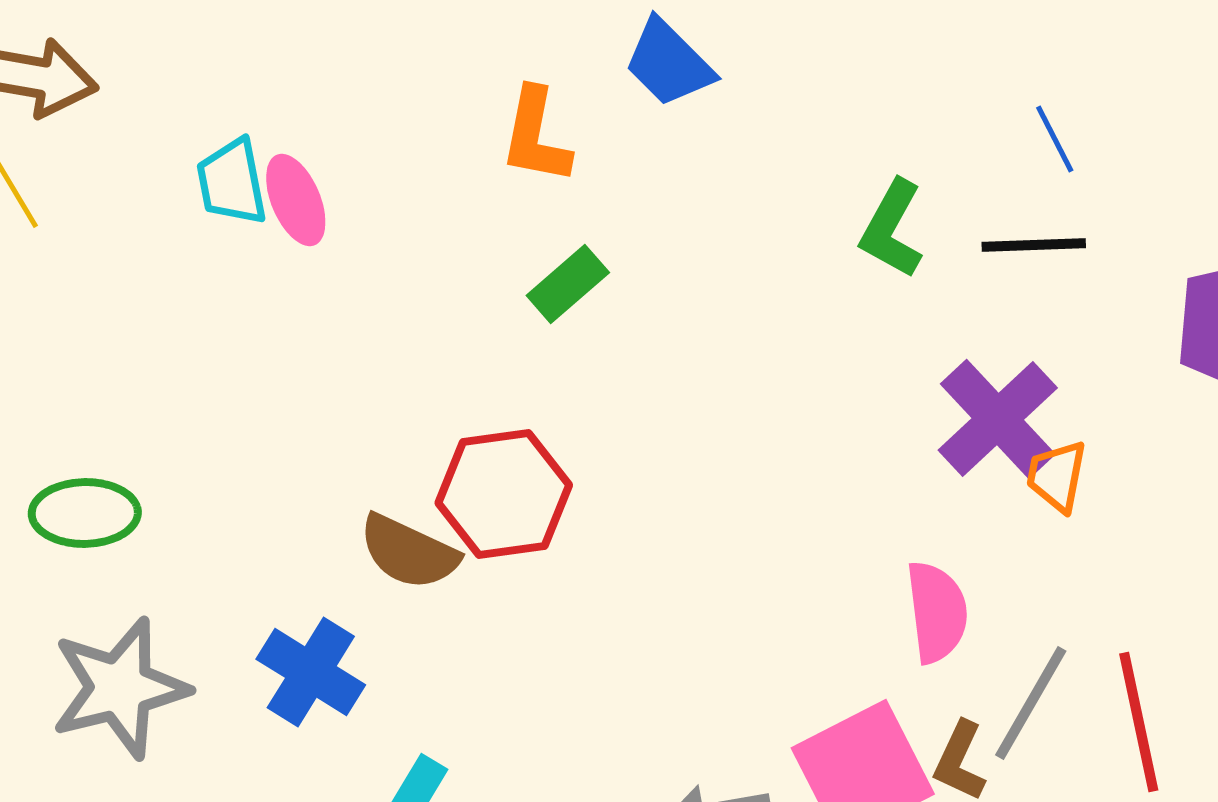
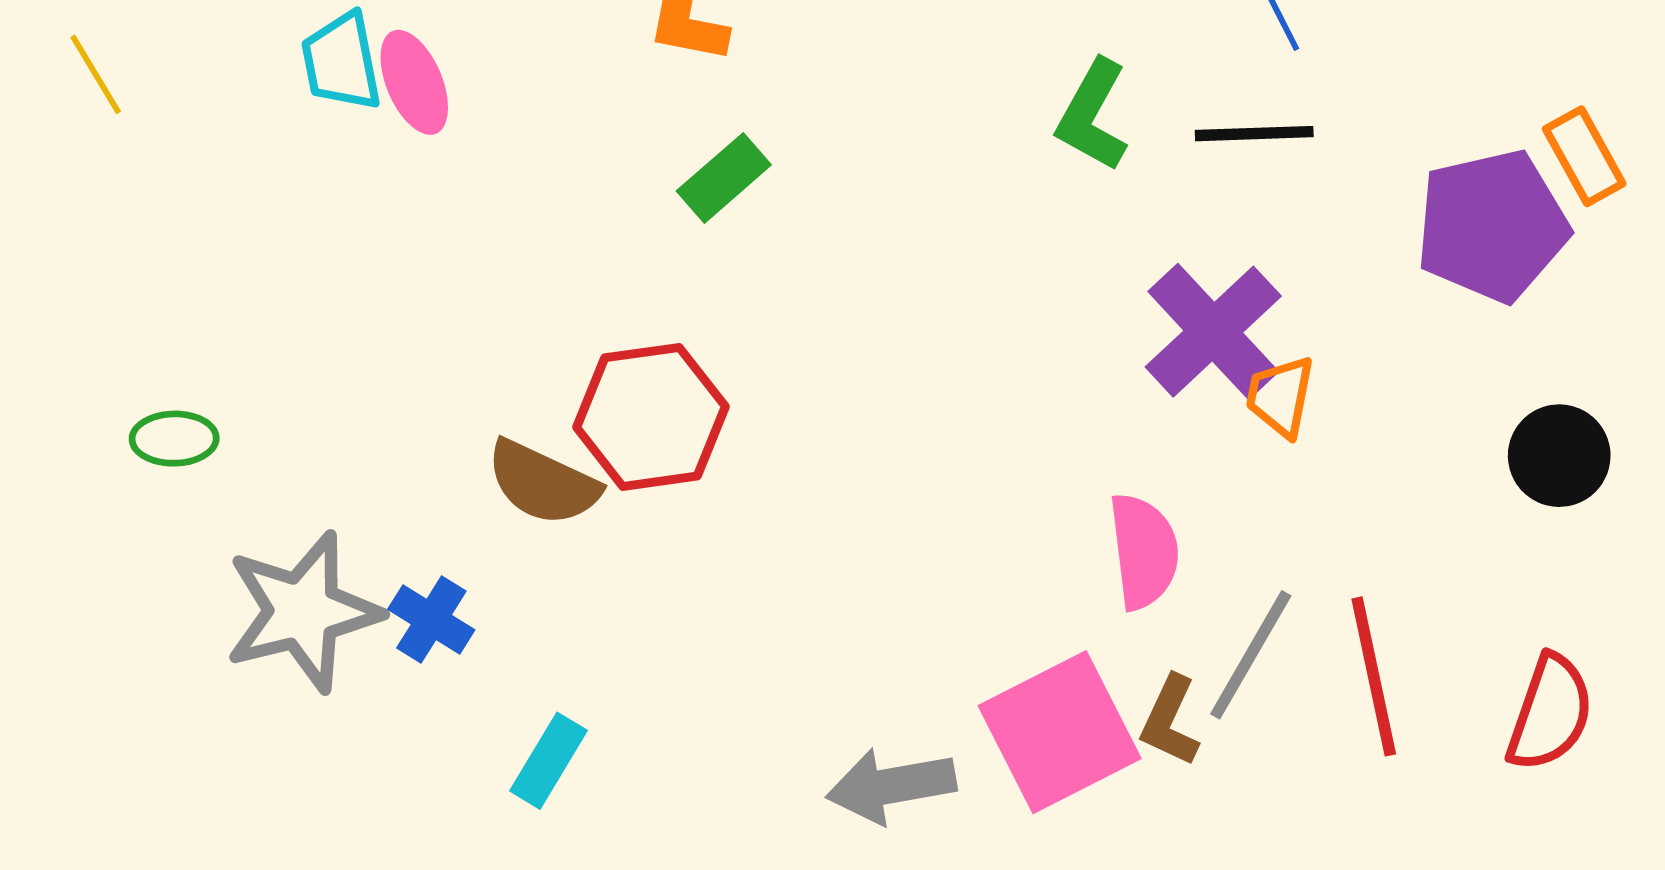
green ellipse: (85, 513) -> (174, 439), size x0.7
blue cross: (311, 672) -> (431, 620), size x0.7
gray star: (120, 688) -> (303, 612), moved

